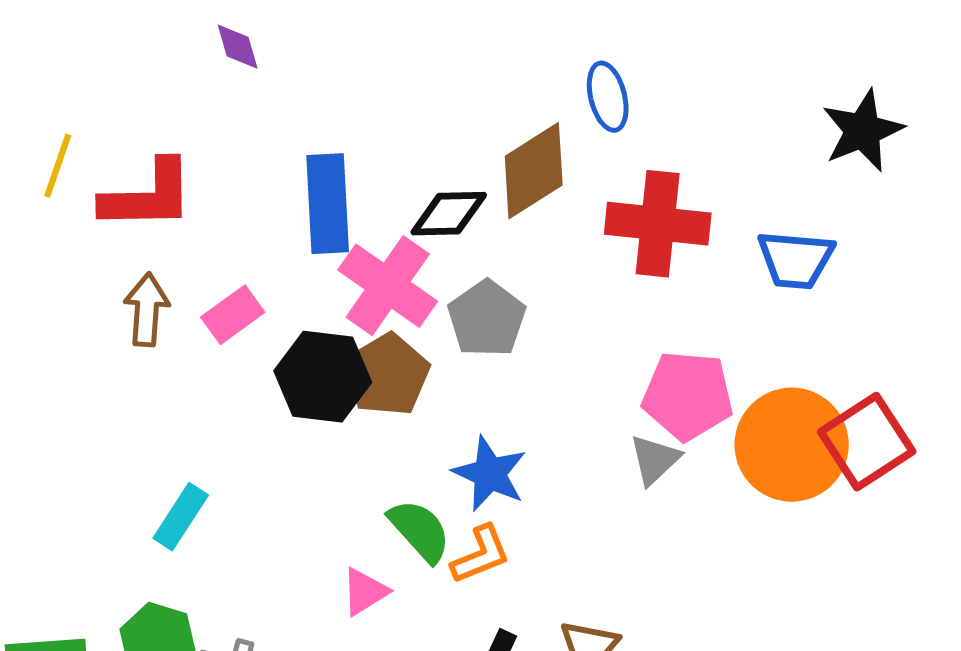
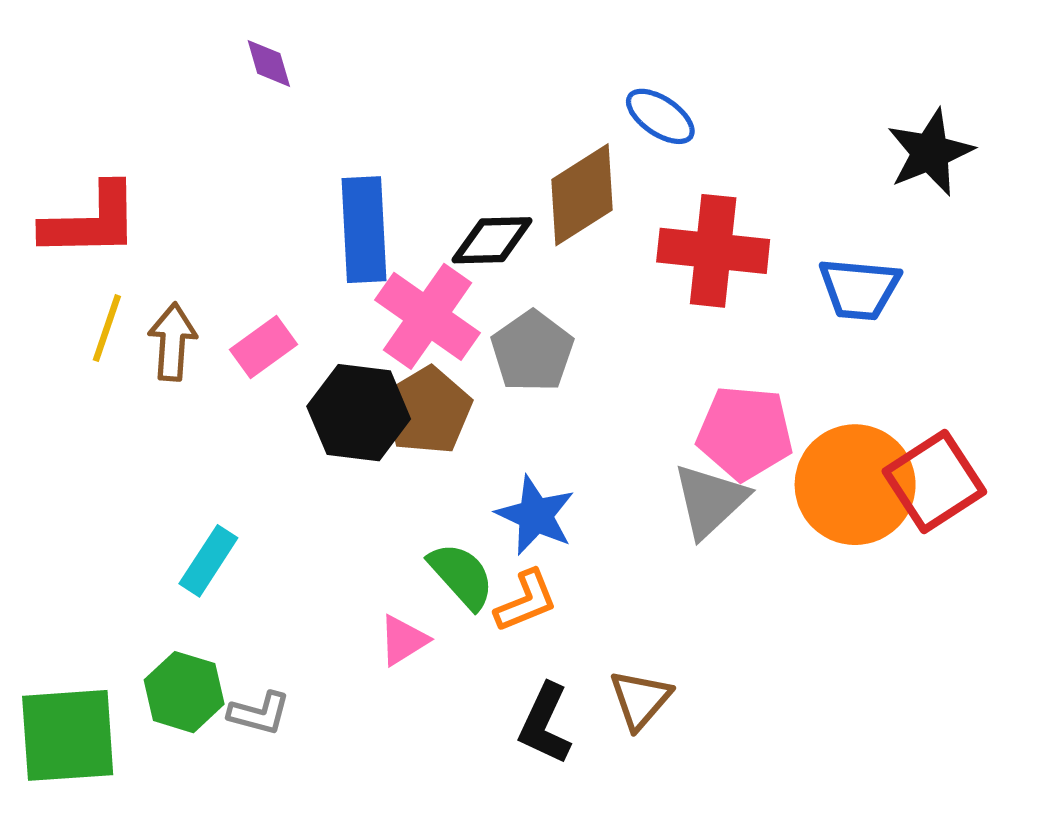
blue ellipse: (608, 97) -> (660, 116), turned -42
yellow line: (58, 166) -> (107, 328), moved
red L-shape: (148, 196) -> (91, 221), moved
gray triangle: (655, 460) -> (710, 501), size x1.4

